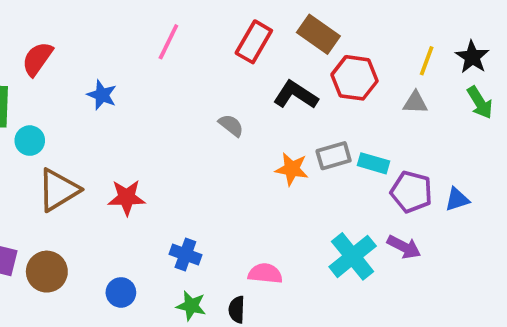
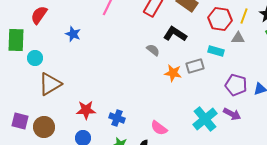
red hexagon: (354, 78) -> (220, 19), moved
gray semicircle: (231, 125) -> (153, 50), moved
cyan rectangle: (373, 163) -> (216, 51), moved
red star: (127, 198) -> (86, 110), moved
pink semicircle: (265, 273) -> (159, 128), turned -150

